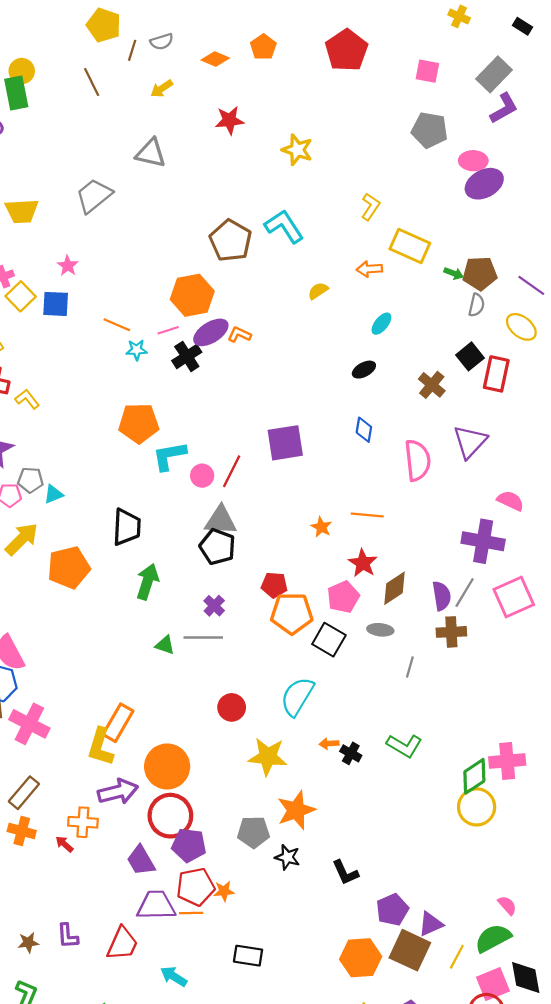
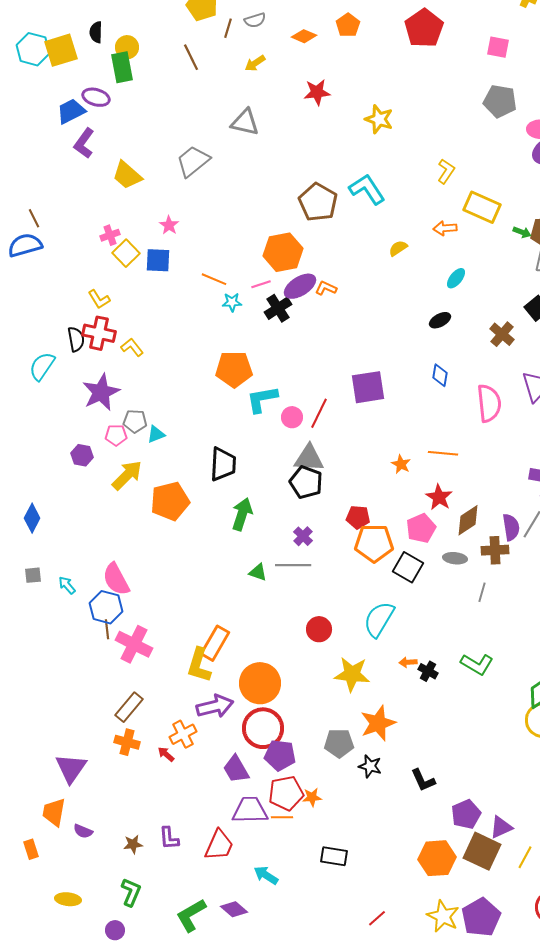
yellow trapezoid: (22, 211) -> (127, 175), turned 44
brown cross: (451, 632) -> (495, 550), moved
orange cross: (83, 822) -> (183, 734), turned -32

